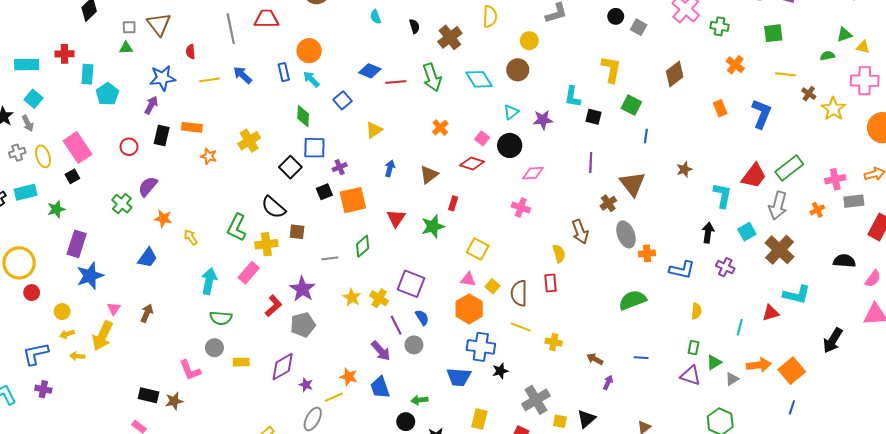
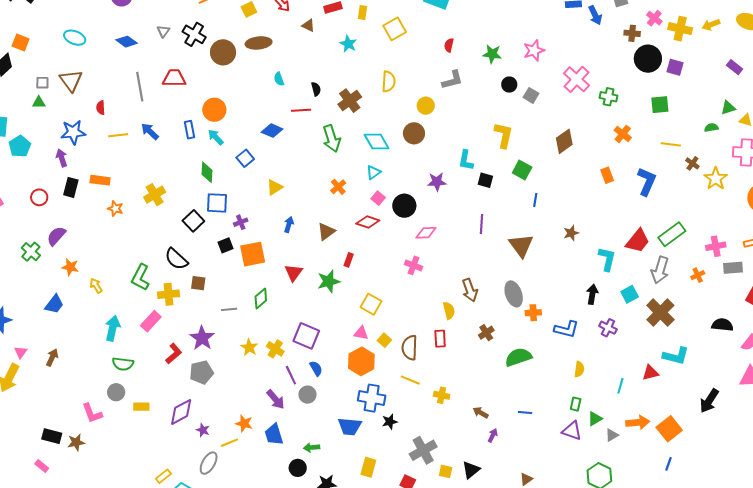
red line: (396, 82) -> (301, 110), moved
purple arrow: (151, 105) -> (62, 158), turned -48
cyan triangle: (511, 112) -> (373, 172), moved
brown cross: (608, 203) -> (486, 333), moved

